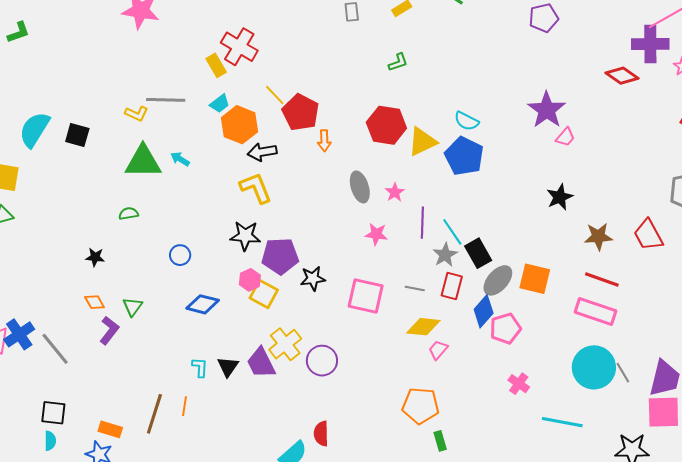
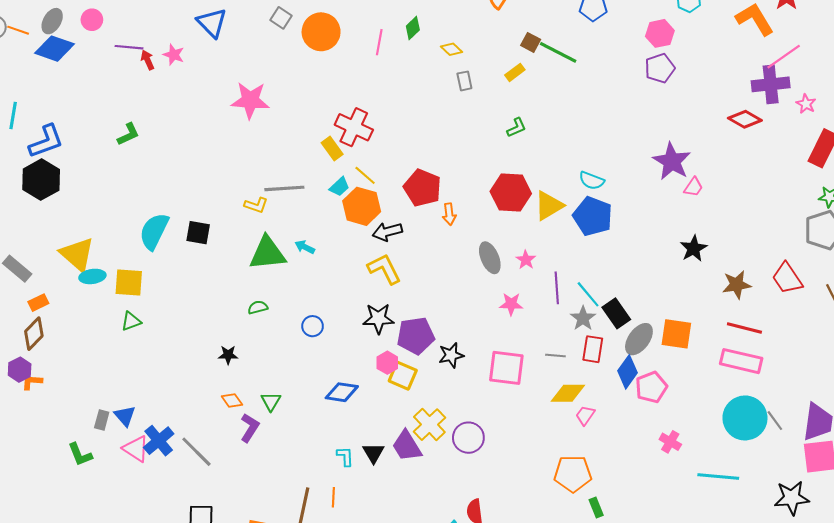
yellow line: (275, 95) -> (365, 175), moved
blue circle: (180, 255) -> (313, 326), moved

